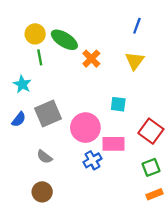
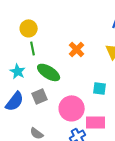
green ellipse: (64, 40) -> (49, 72), moved
gray square: (48, 114) -> (40, 96), size x0.7
blue semicircle: (19, 119) -> (15, 101), size x1.5

